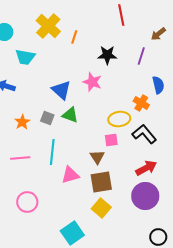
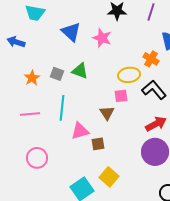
blue triangle: (61, 90) -> (71, 32), moved
brown square: (101, 182) -> (98, 144), moved, size x0.6
yellow square: (101, 208) -> (109, 177), moved

